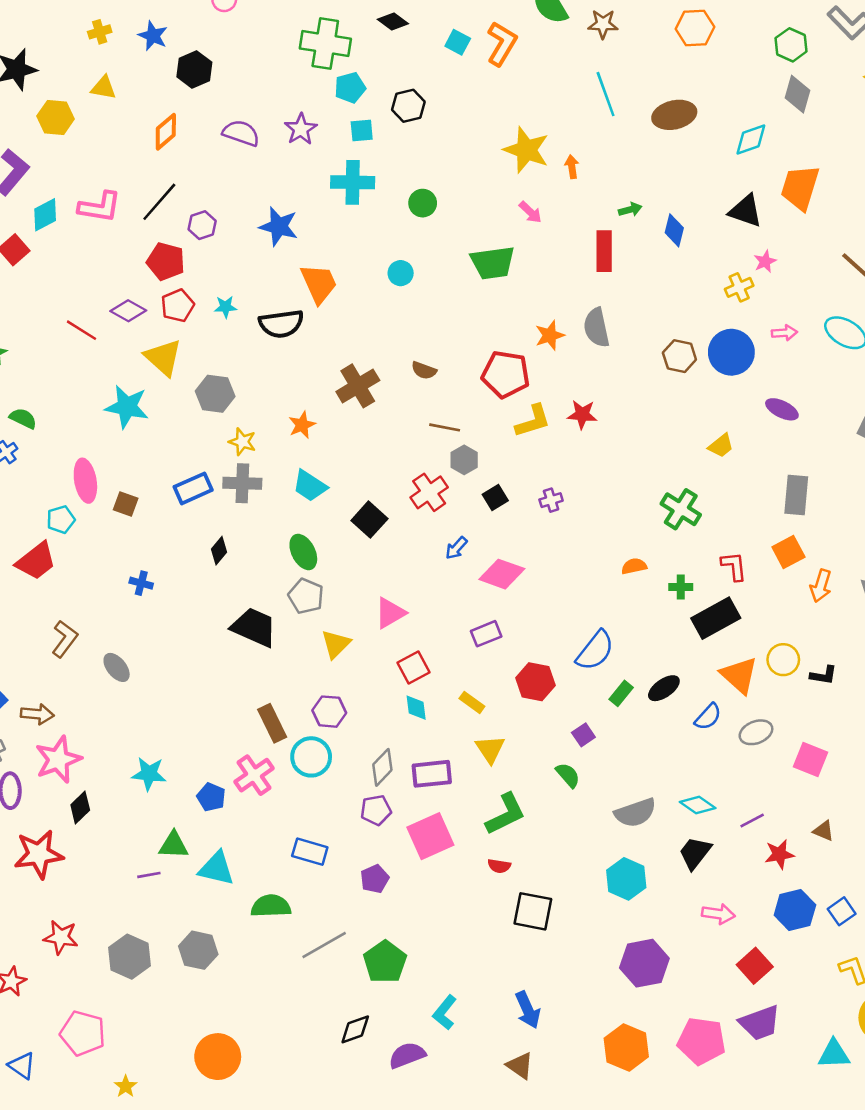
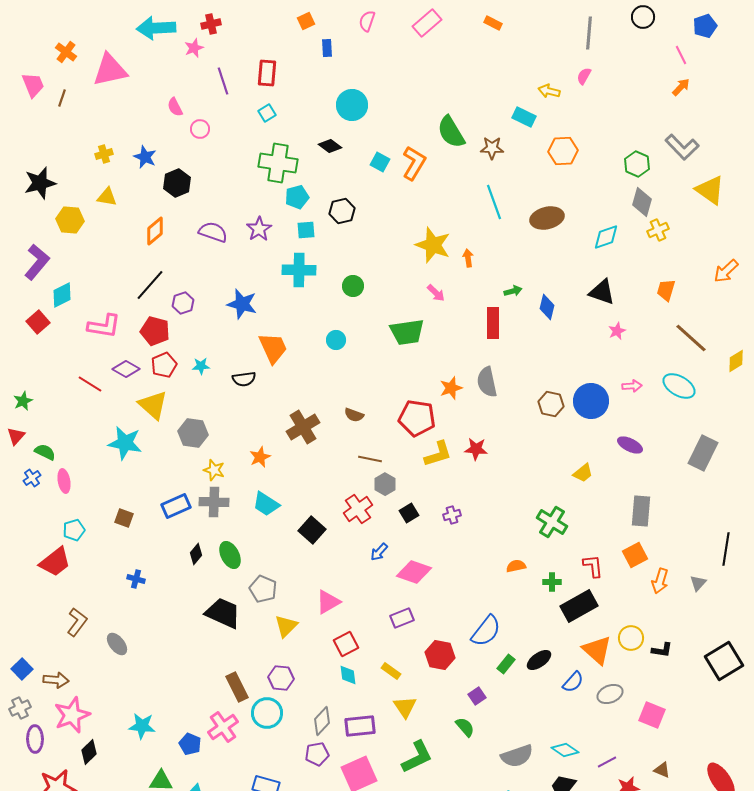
orange trapezoid: (800, 188) -> (666, 290), moved, size x0.6
pink L-shape: (100, 207) -> (104, 326), moved
yellow cross: (739, 287) -> (658, 230), moved
black semicircle: (281, 324) -> (244, 379), size x0.7
pink ellipse: (85, 481) -> (64, 481), moved, size x0.7
green ellipse: (303, 552) -> (230, 555), moved

